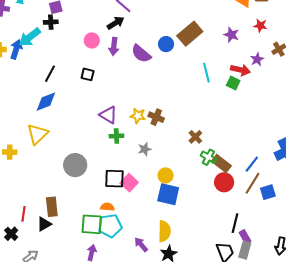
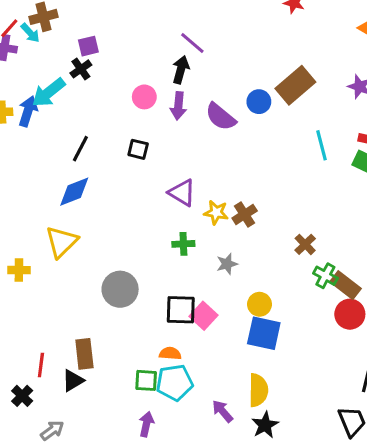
black cross: (51, 22) -> (81, 69), turned -32
black arrow: (116, 23) -> (181, 70), turned -42
purple triangle: (108, 115) -> (182, 193), moved
brown cross: (156, 117) -> (245, 215), turned 35
green square: (92, 224) -> (146, 380), size x0.7

